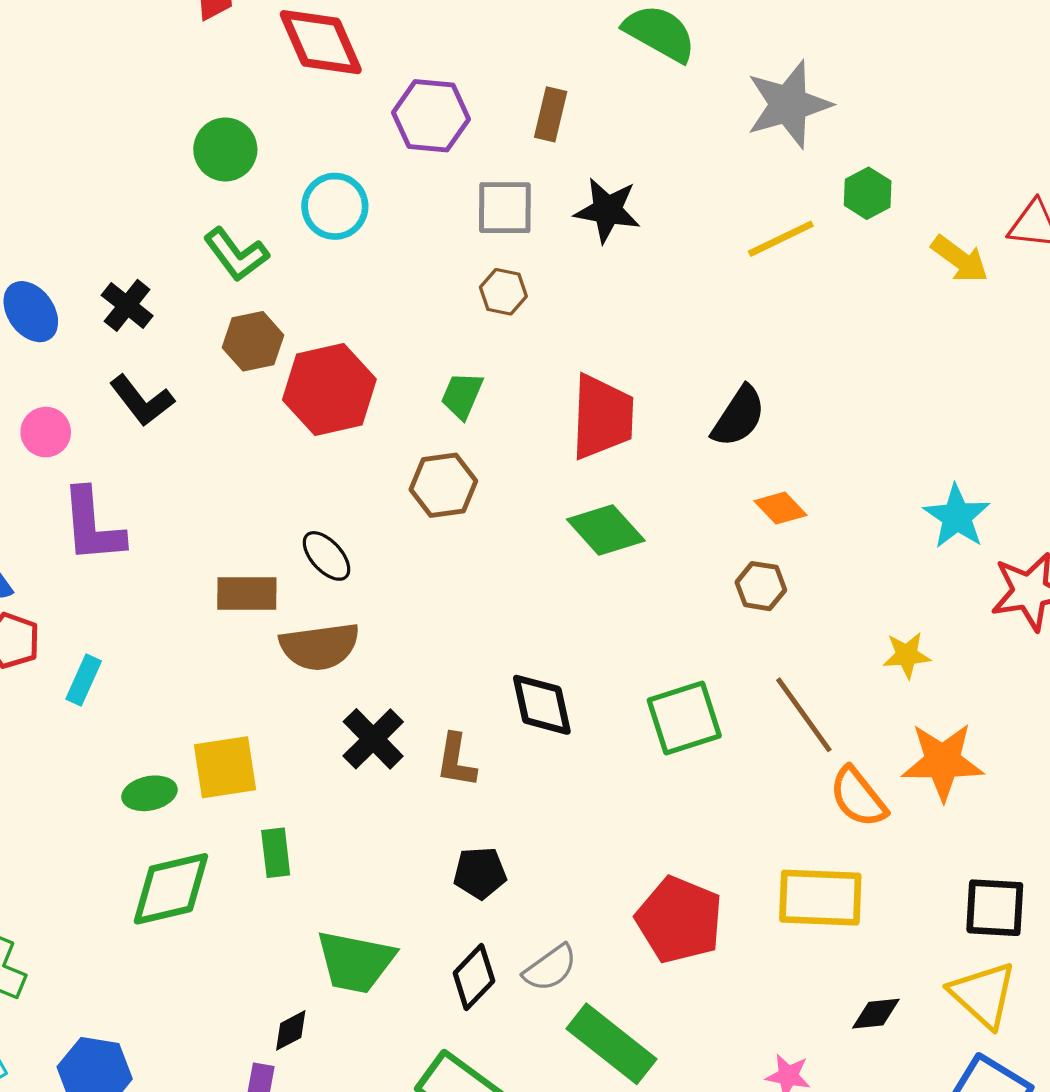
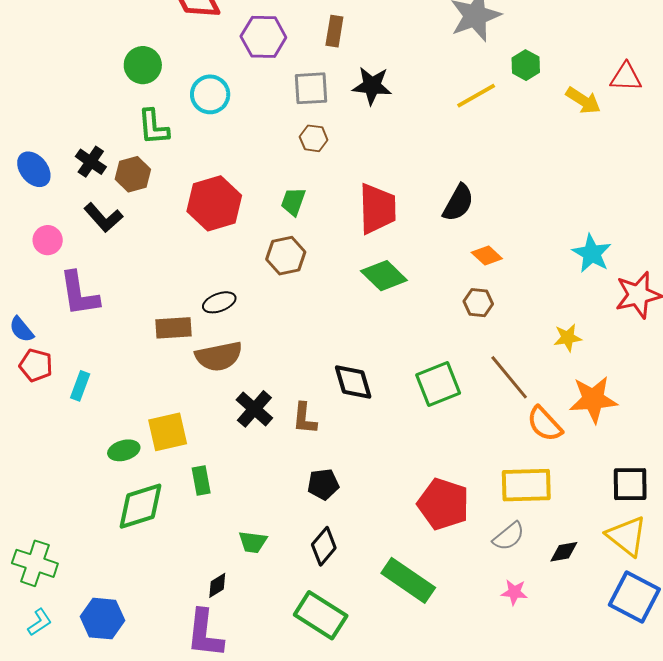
green L-shape: (236, 254) -> (153, 127), turned 36
brown hexagon: (253, 341) -> (133, 174), moved
black ellipse: (326, 556) -> (219, 302), turned -64
green trapezoid: (355, 962) -> (253, 542), size x0.6
gray semicircle: (550, 968) -> (509, 536), moved

